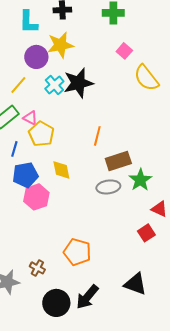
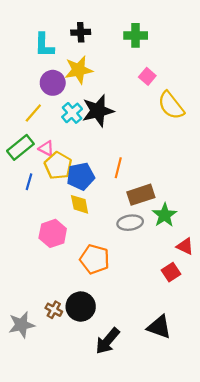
blue pentagon: (25, 175) -> (81, 176), moved
orange pentagon: (77, 252) -> (95, 259), moved
black circle: (56, 303) -> (81, 307), moved

